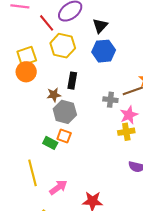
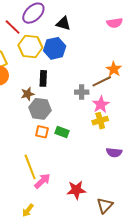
black triangle: (100, 26) -> (63, 23), turned -49
blue hexagon: (104, 51) -> (55, 48), moved
green rectangle: (50, 143) -> (62, 132), moved
yellow line: (32, 173) -> (30, 167), moved

